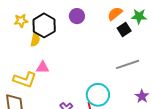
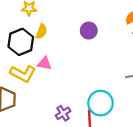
purple circle: (77, 16) -> (89, 31), moved
black hexagon: (44, 25) -> (21, 42), moved

